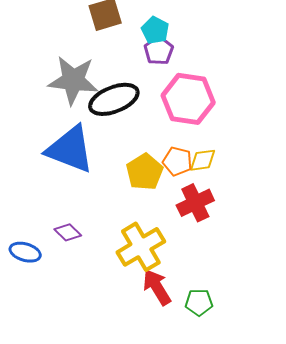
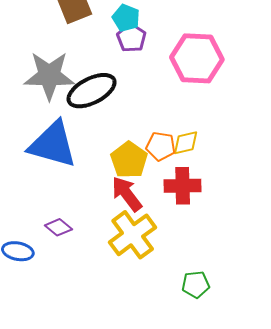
pink hexagon: (188, 99) -> (197, 58), moved
red cross: (195, 203) -> (183, 186), turned 30
red arrow: (157, 287) -> (127, 194), moved

